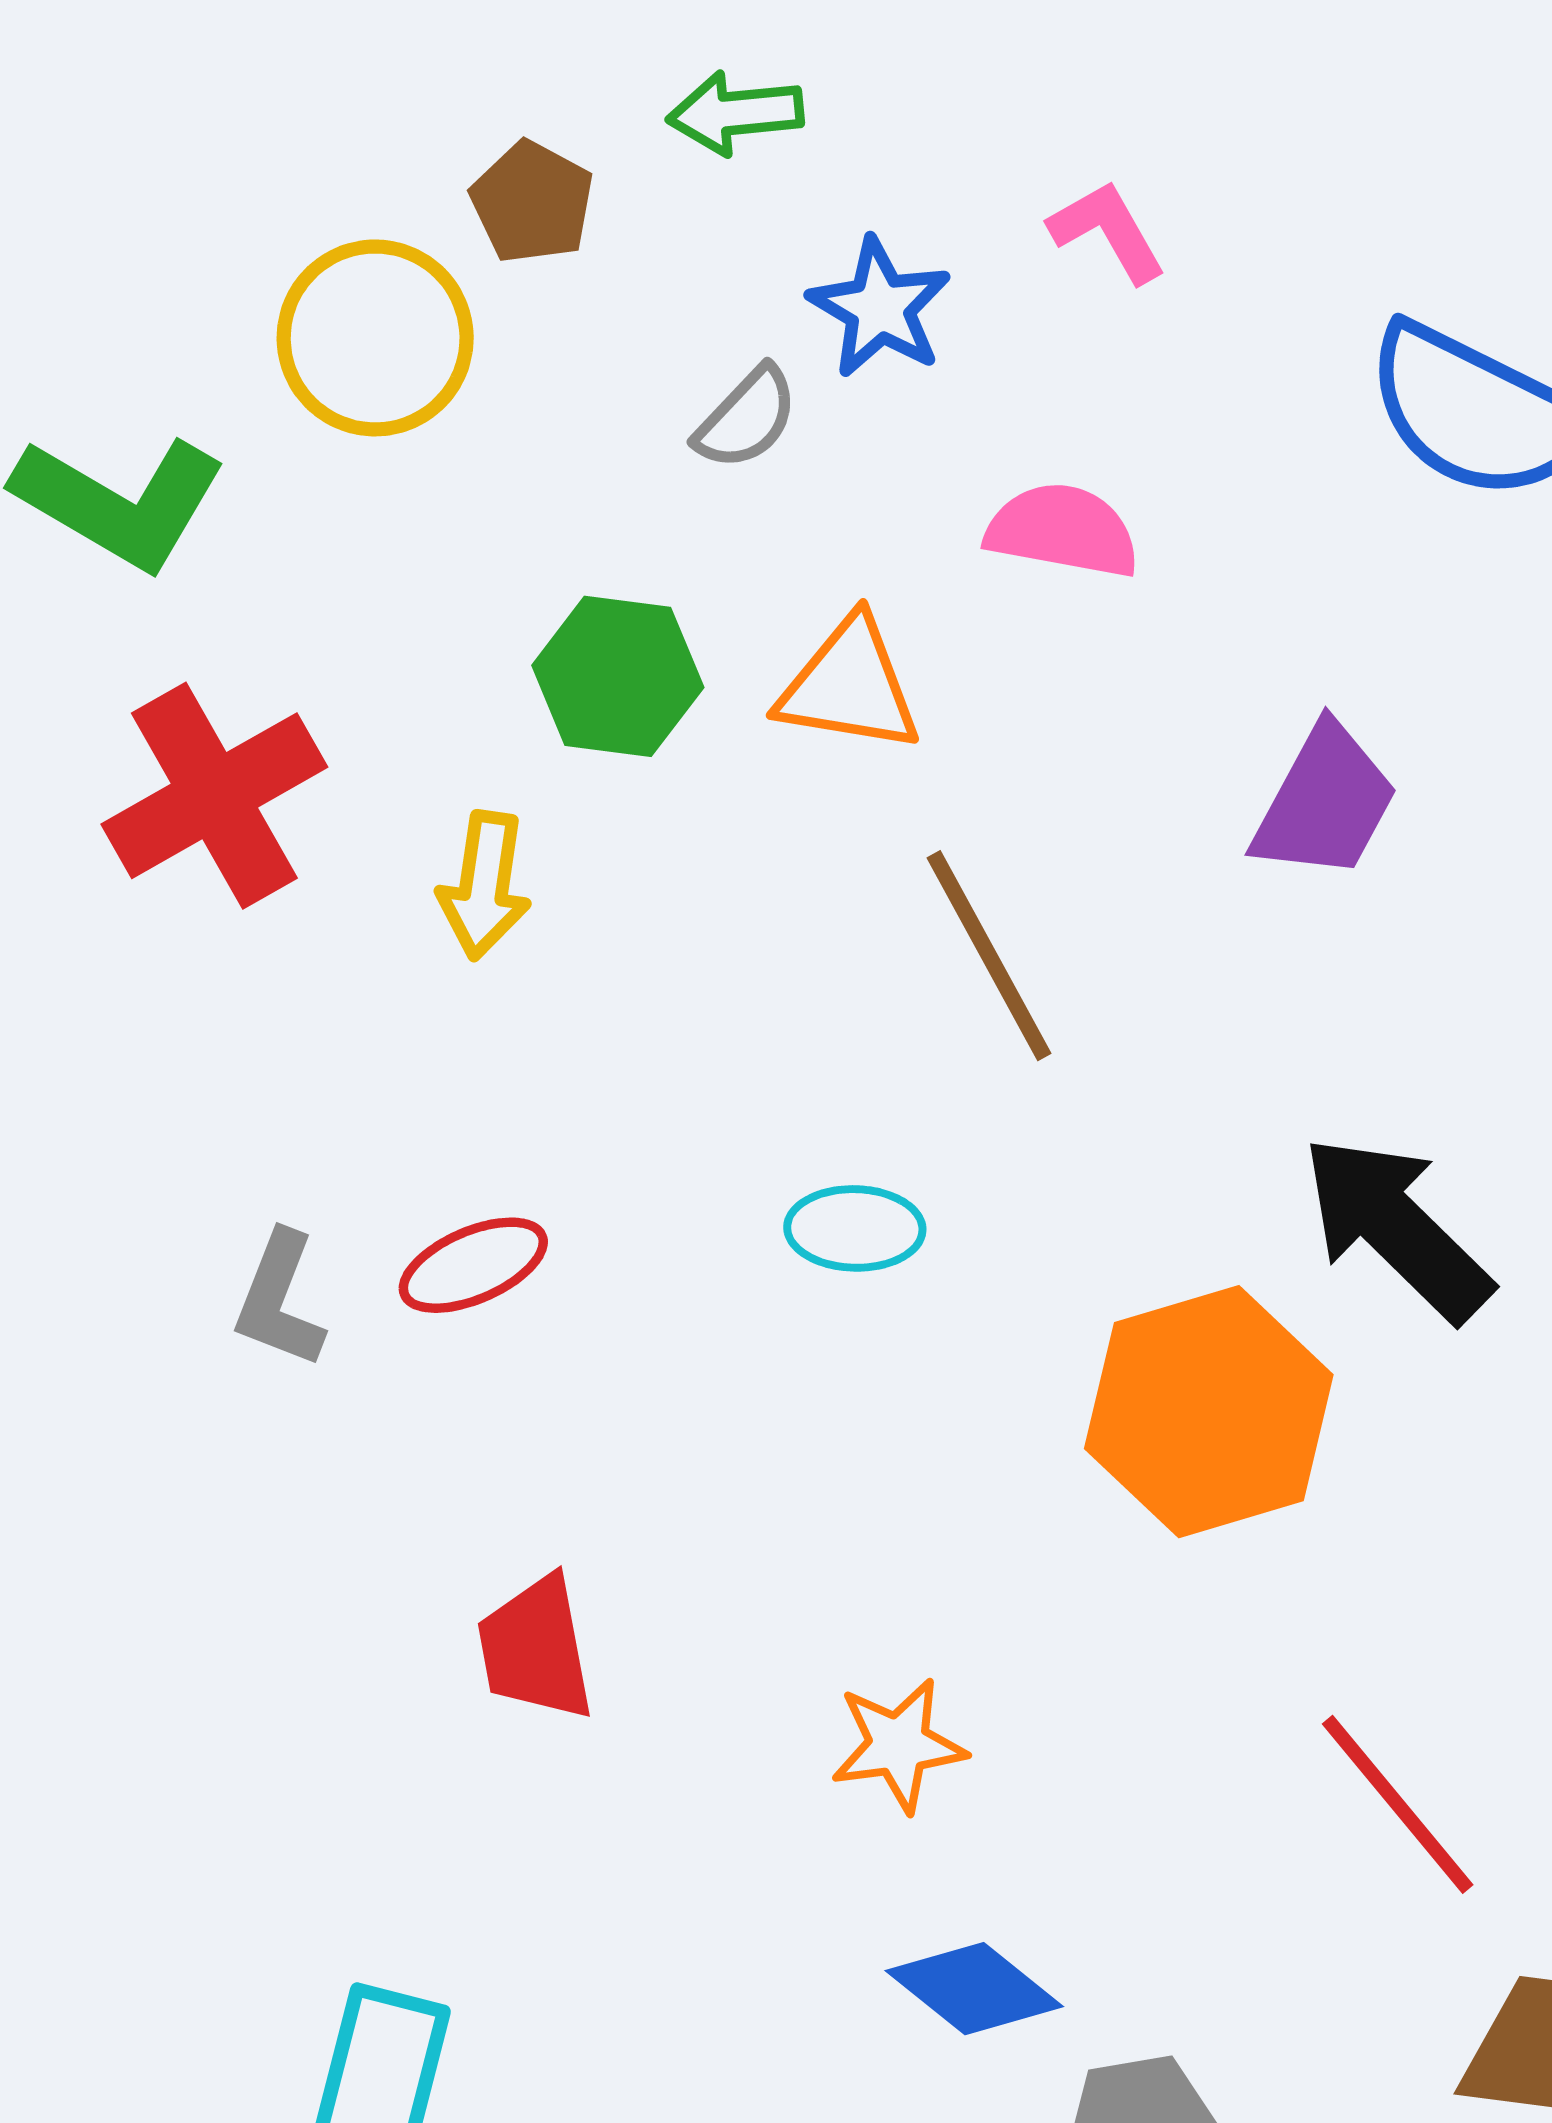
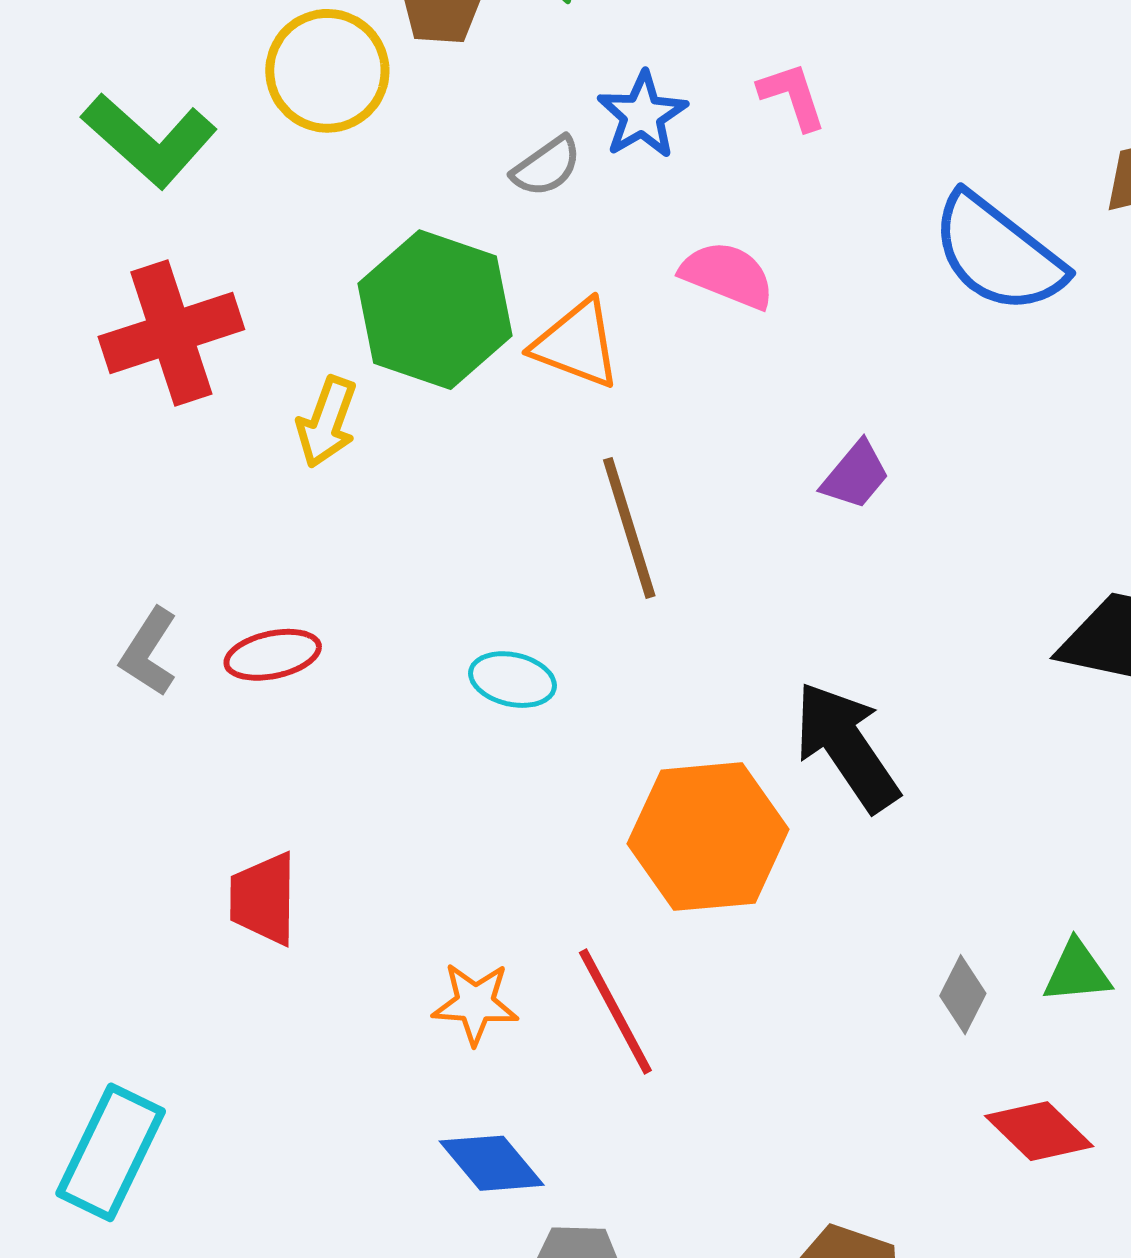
green hexagon: (618, 676) -> (435, 310), size x1.5
purple trapezoid: (1325, 802) -> (855, 475), size x0.7
red line: (1398, 1804) -> (615, 1012), moved

